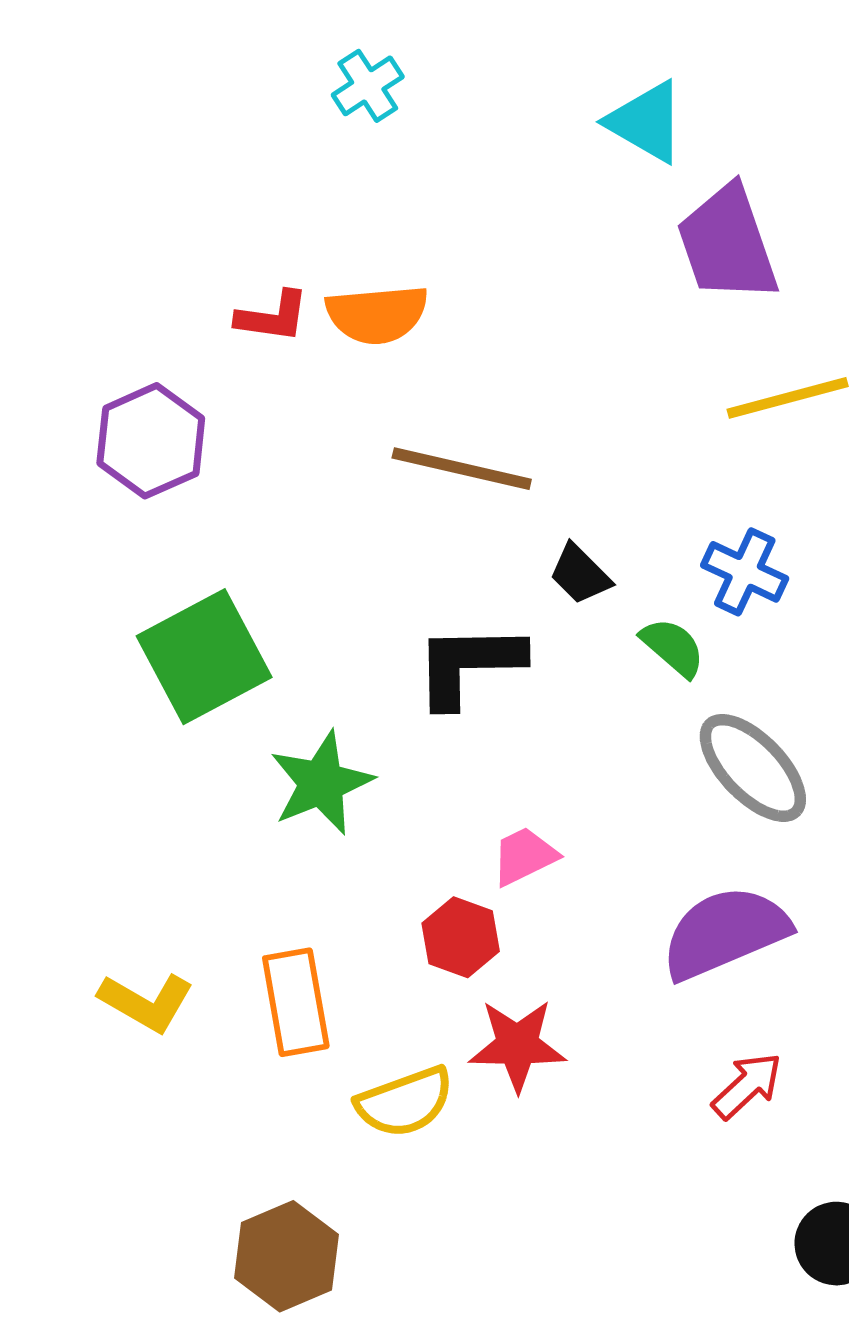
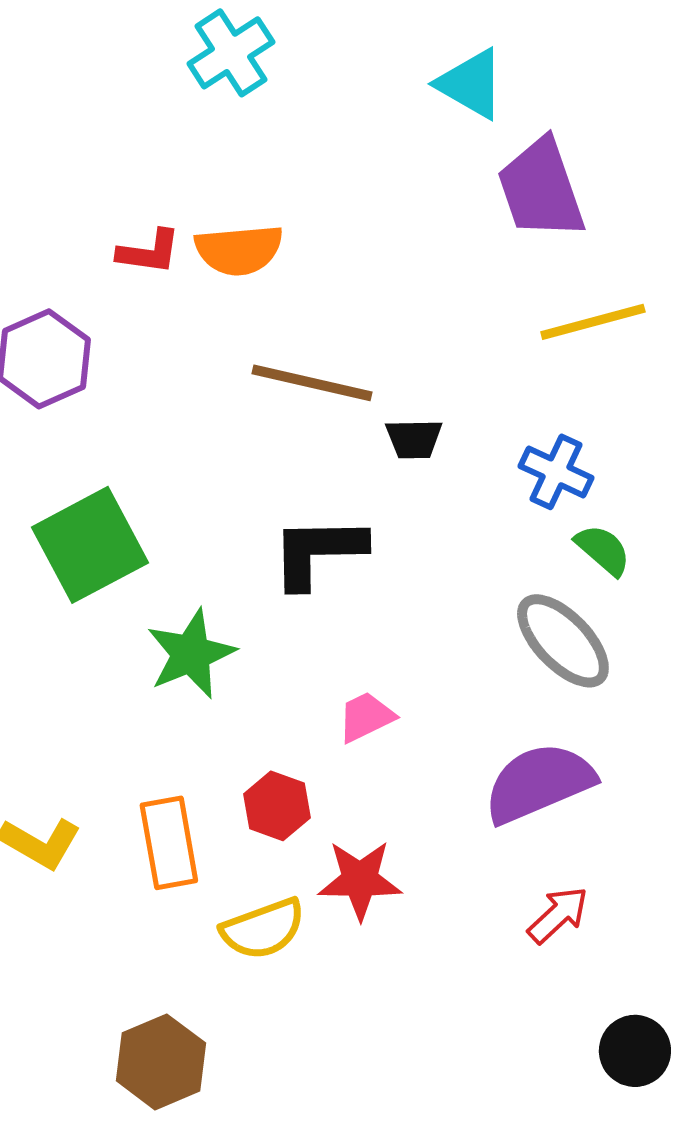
cyan cross: (368, 86) -> (231, 53), size x1.4
black trapezoid: (580, 574) -> (414, 439), moved, turned -46
green semicircle: (673, 647) -> (603, 550), moved
red hexagon: (461, 937) -> (277, 806), moved

